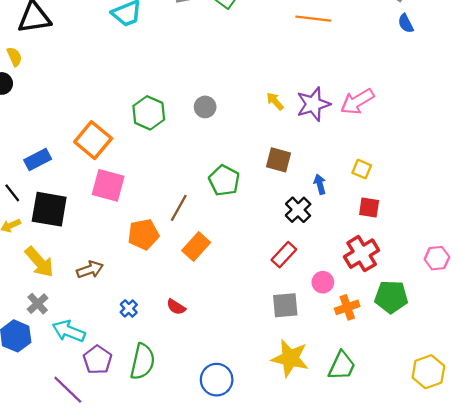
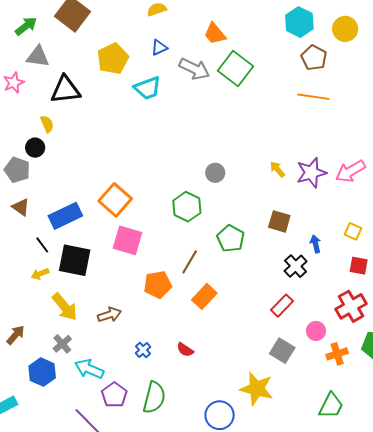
green hexagon: (149, 113) -> (187, 207), moved
blue rectangle: (38, 160) -> (65, 216), size x1.4
gray square: (285, 305) -> (282, 351), turned 35
yellow star: (290, 358) -> (257, 389), moved

